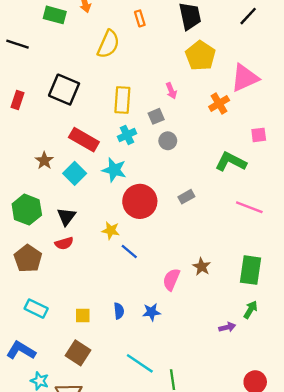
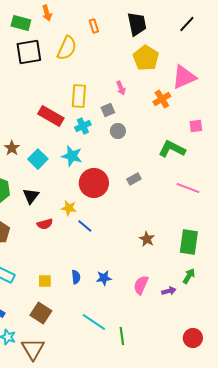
black square: (64, 90) -> (29, 52), moved, turned -32
red rectangle: (84, 140) -> (51, 116), moved
red semicircle: (64, 243) -> (45, 224), moved
pink semicircle: (171, 279) -> (141, 285), moved

